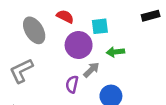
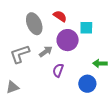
green arrow: (115, 52) -> (100, 63), moved
gray arrow: (91, 70) -> (46, 51), moved

